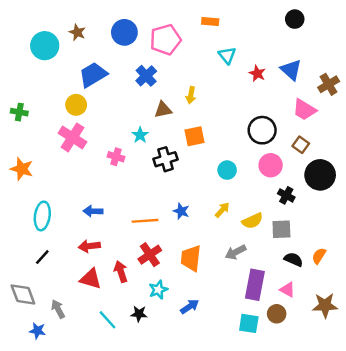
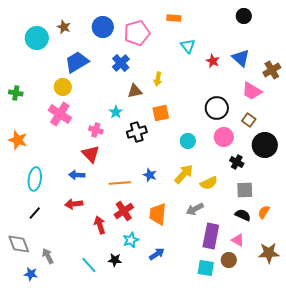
yellow arrow: (222, 210) -> (184, 174), size x1.5
gray square: (281, 229) -> (245, 190), moved
red triangle: (91, 279) -> (91, 154), moved, turned 30

